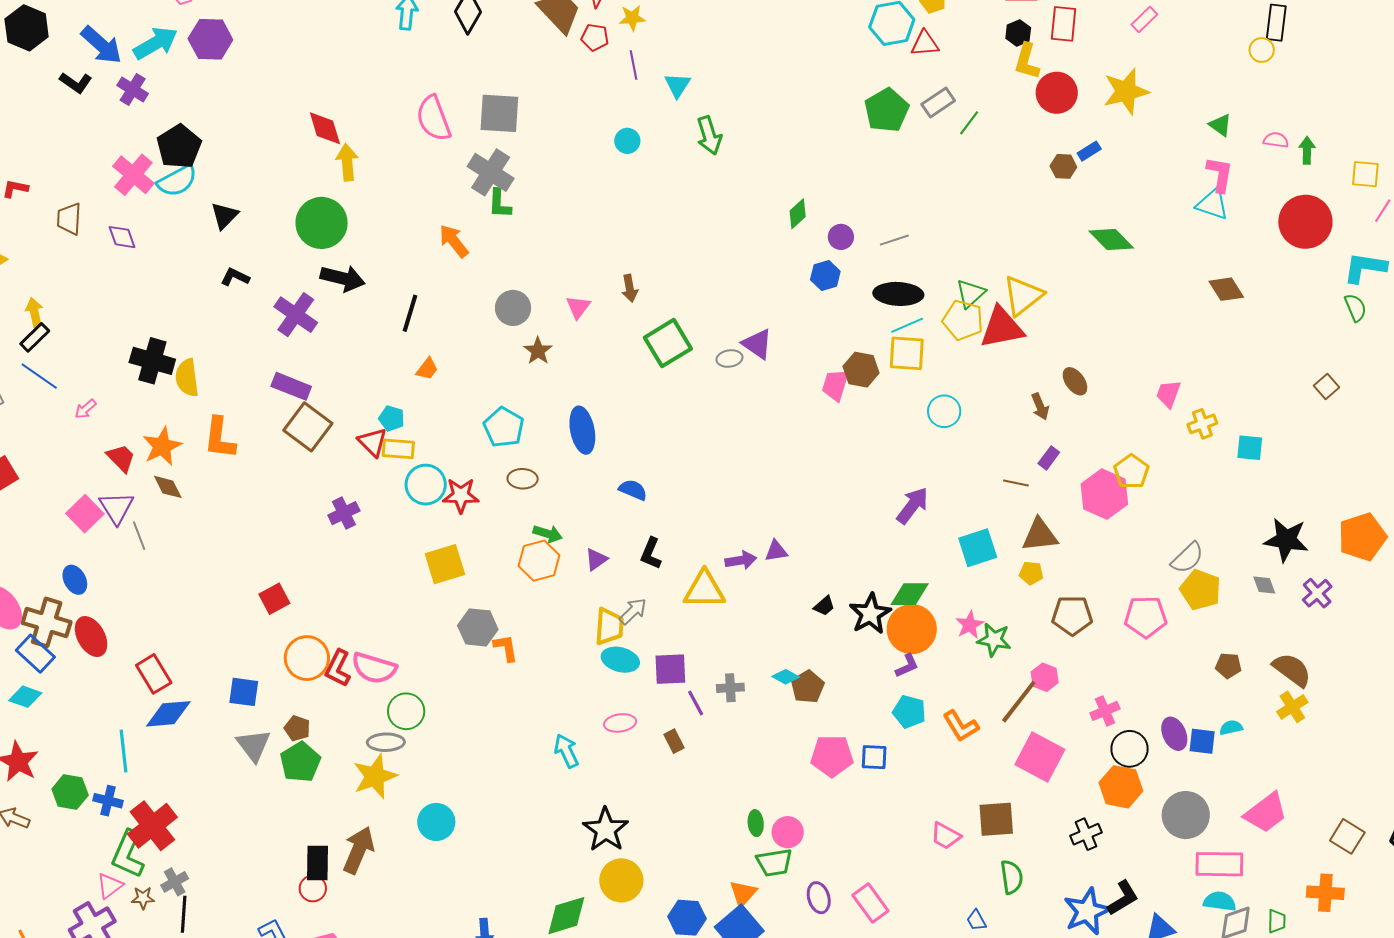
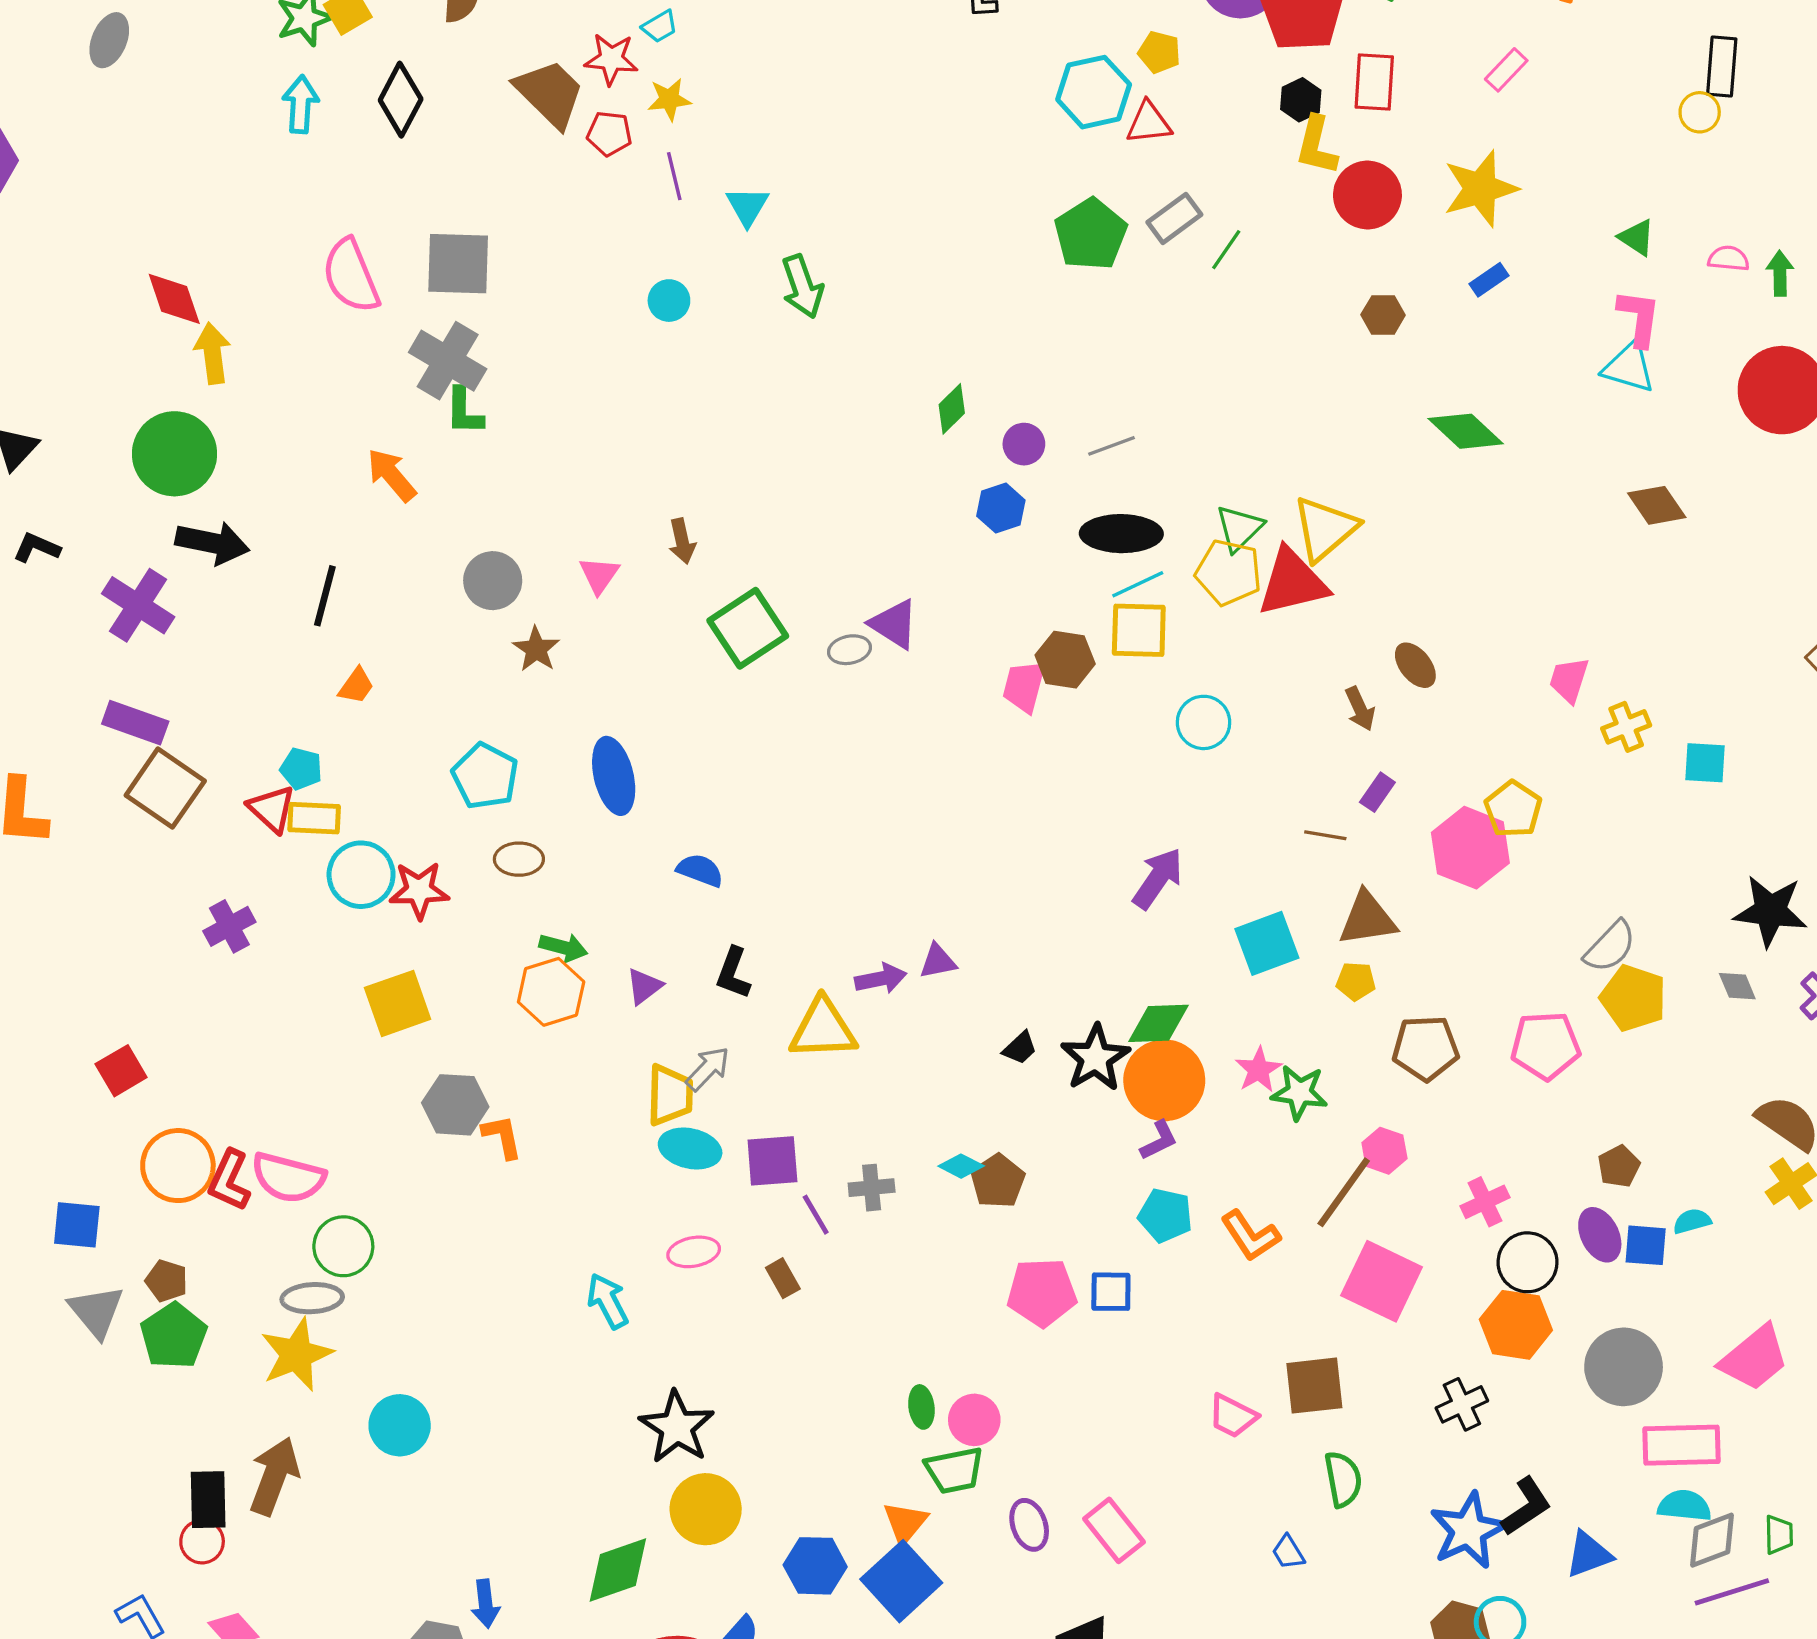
blue rectangle: (1089, 151) -> (1489, 280), moved
brown pentagon: (1228, 666) -> (1619, 1166), moved, turned -30

